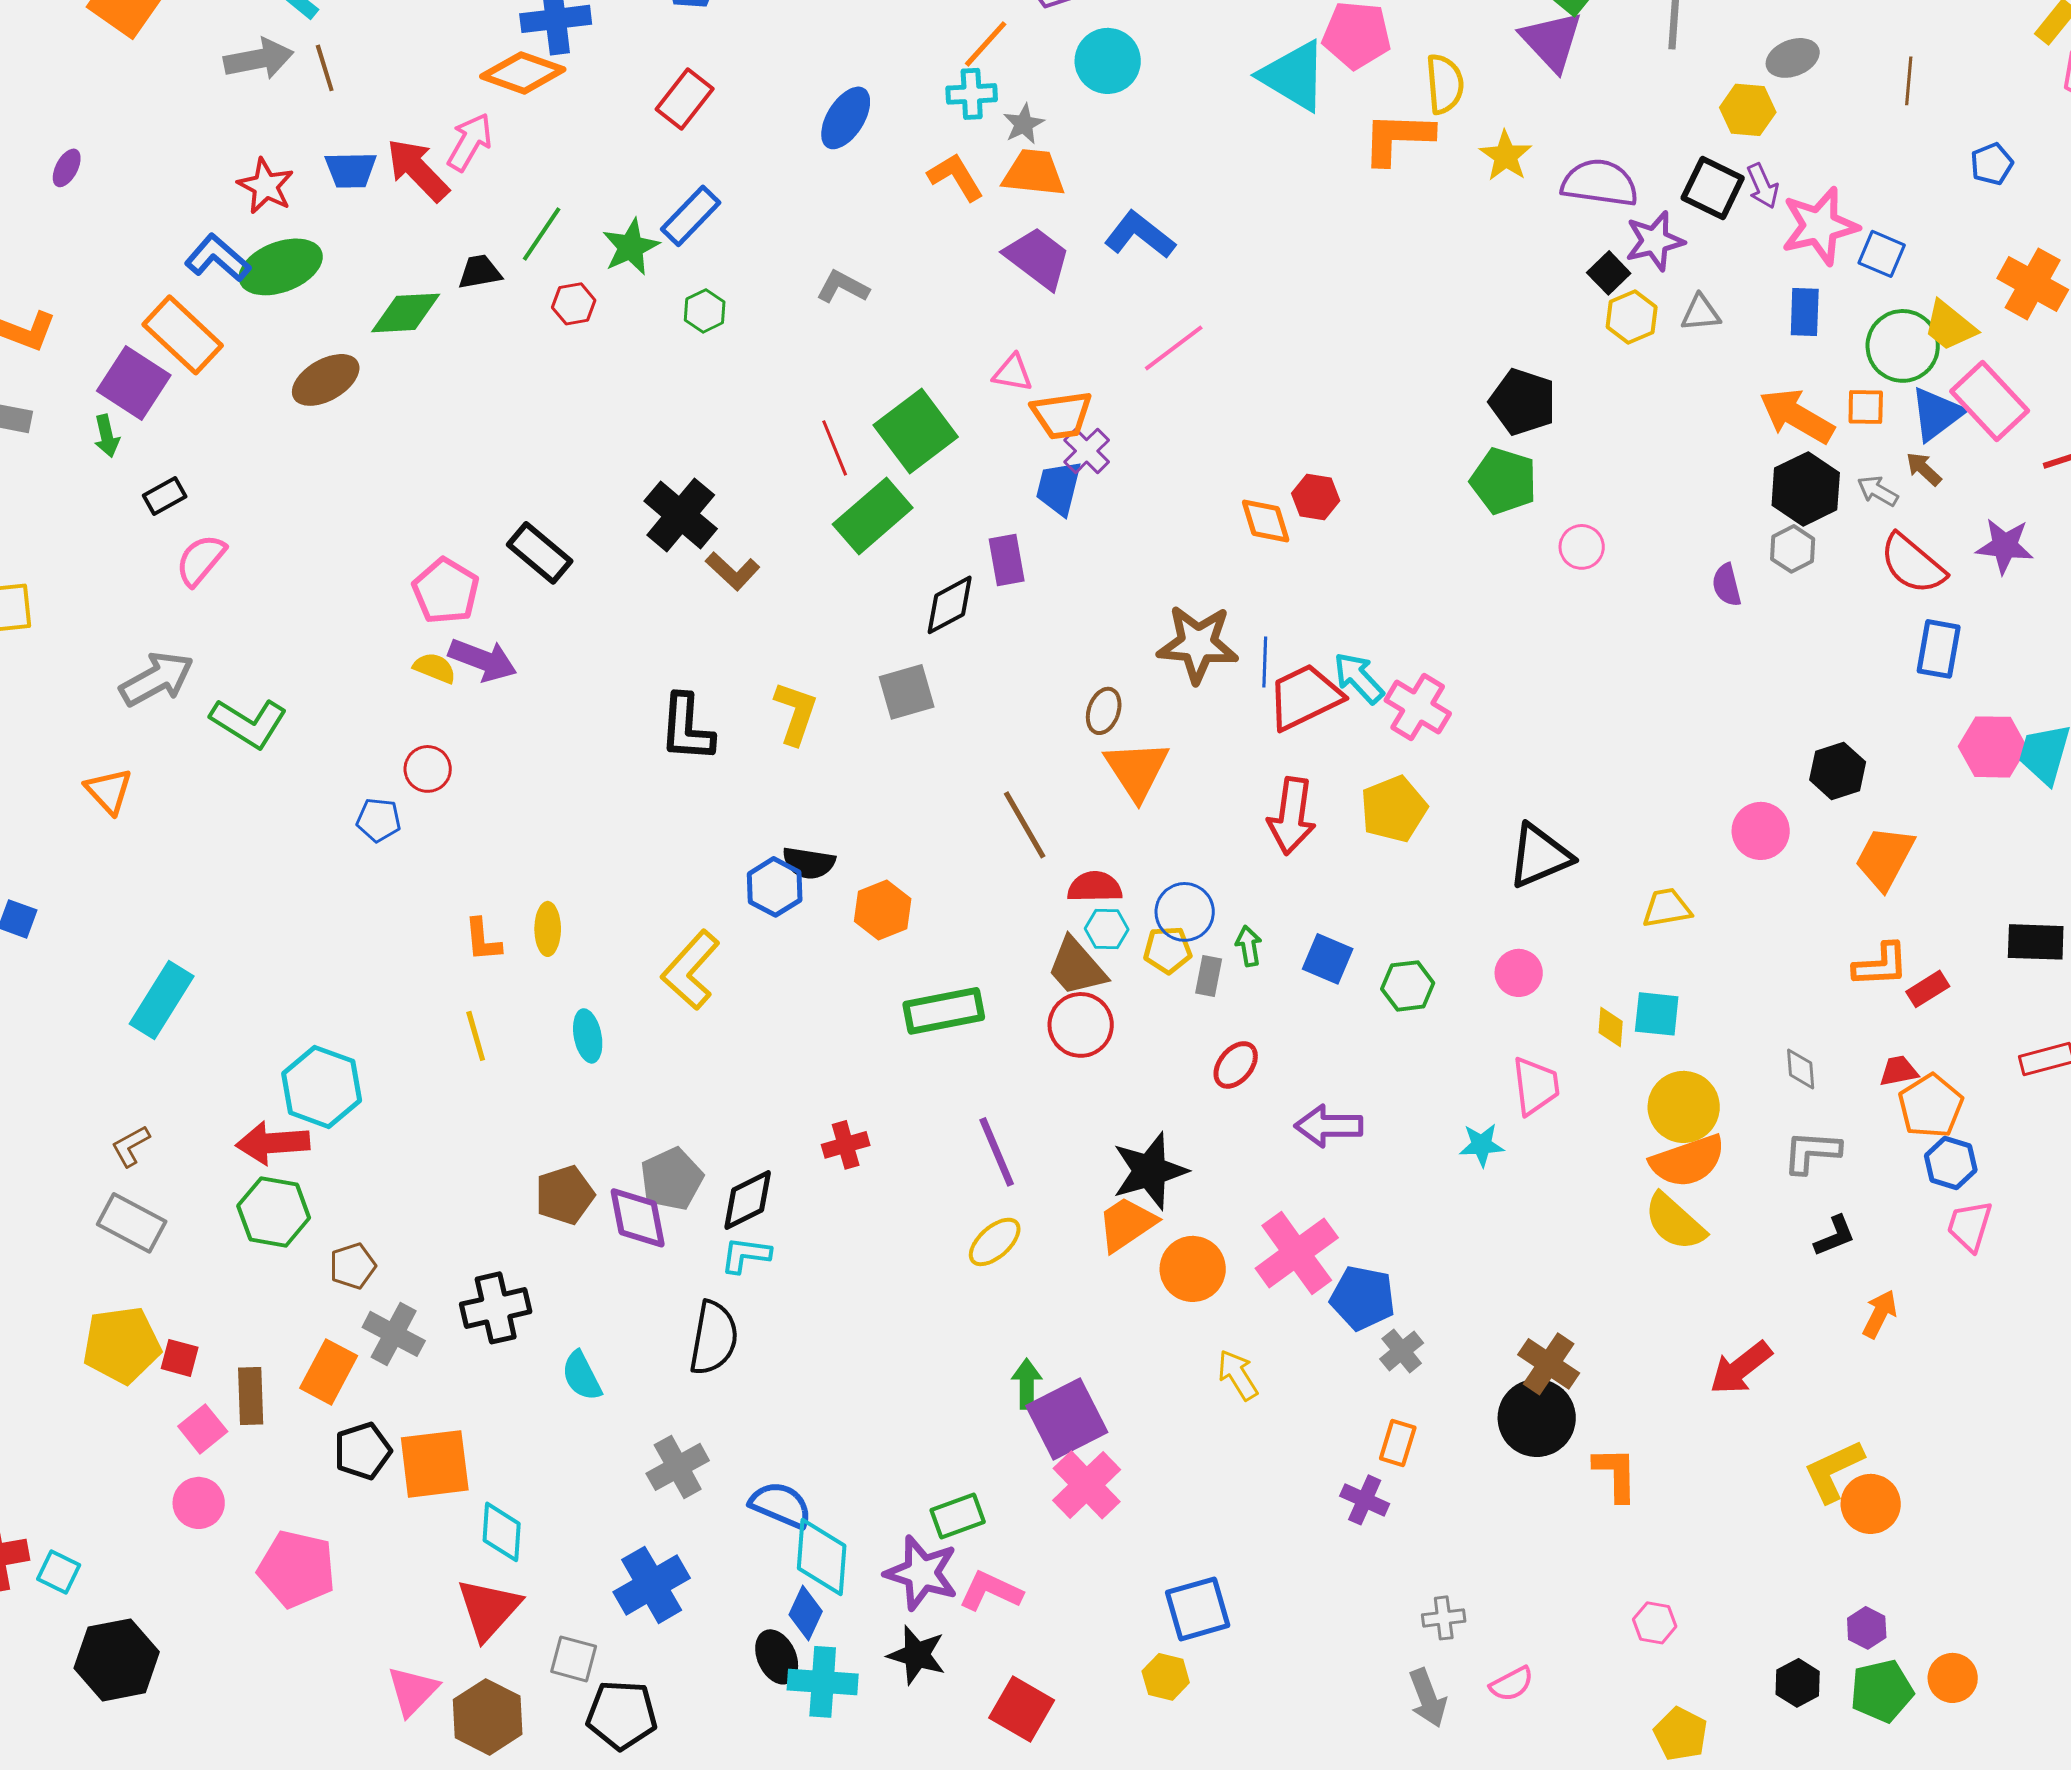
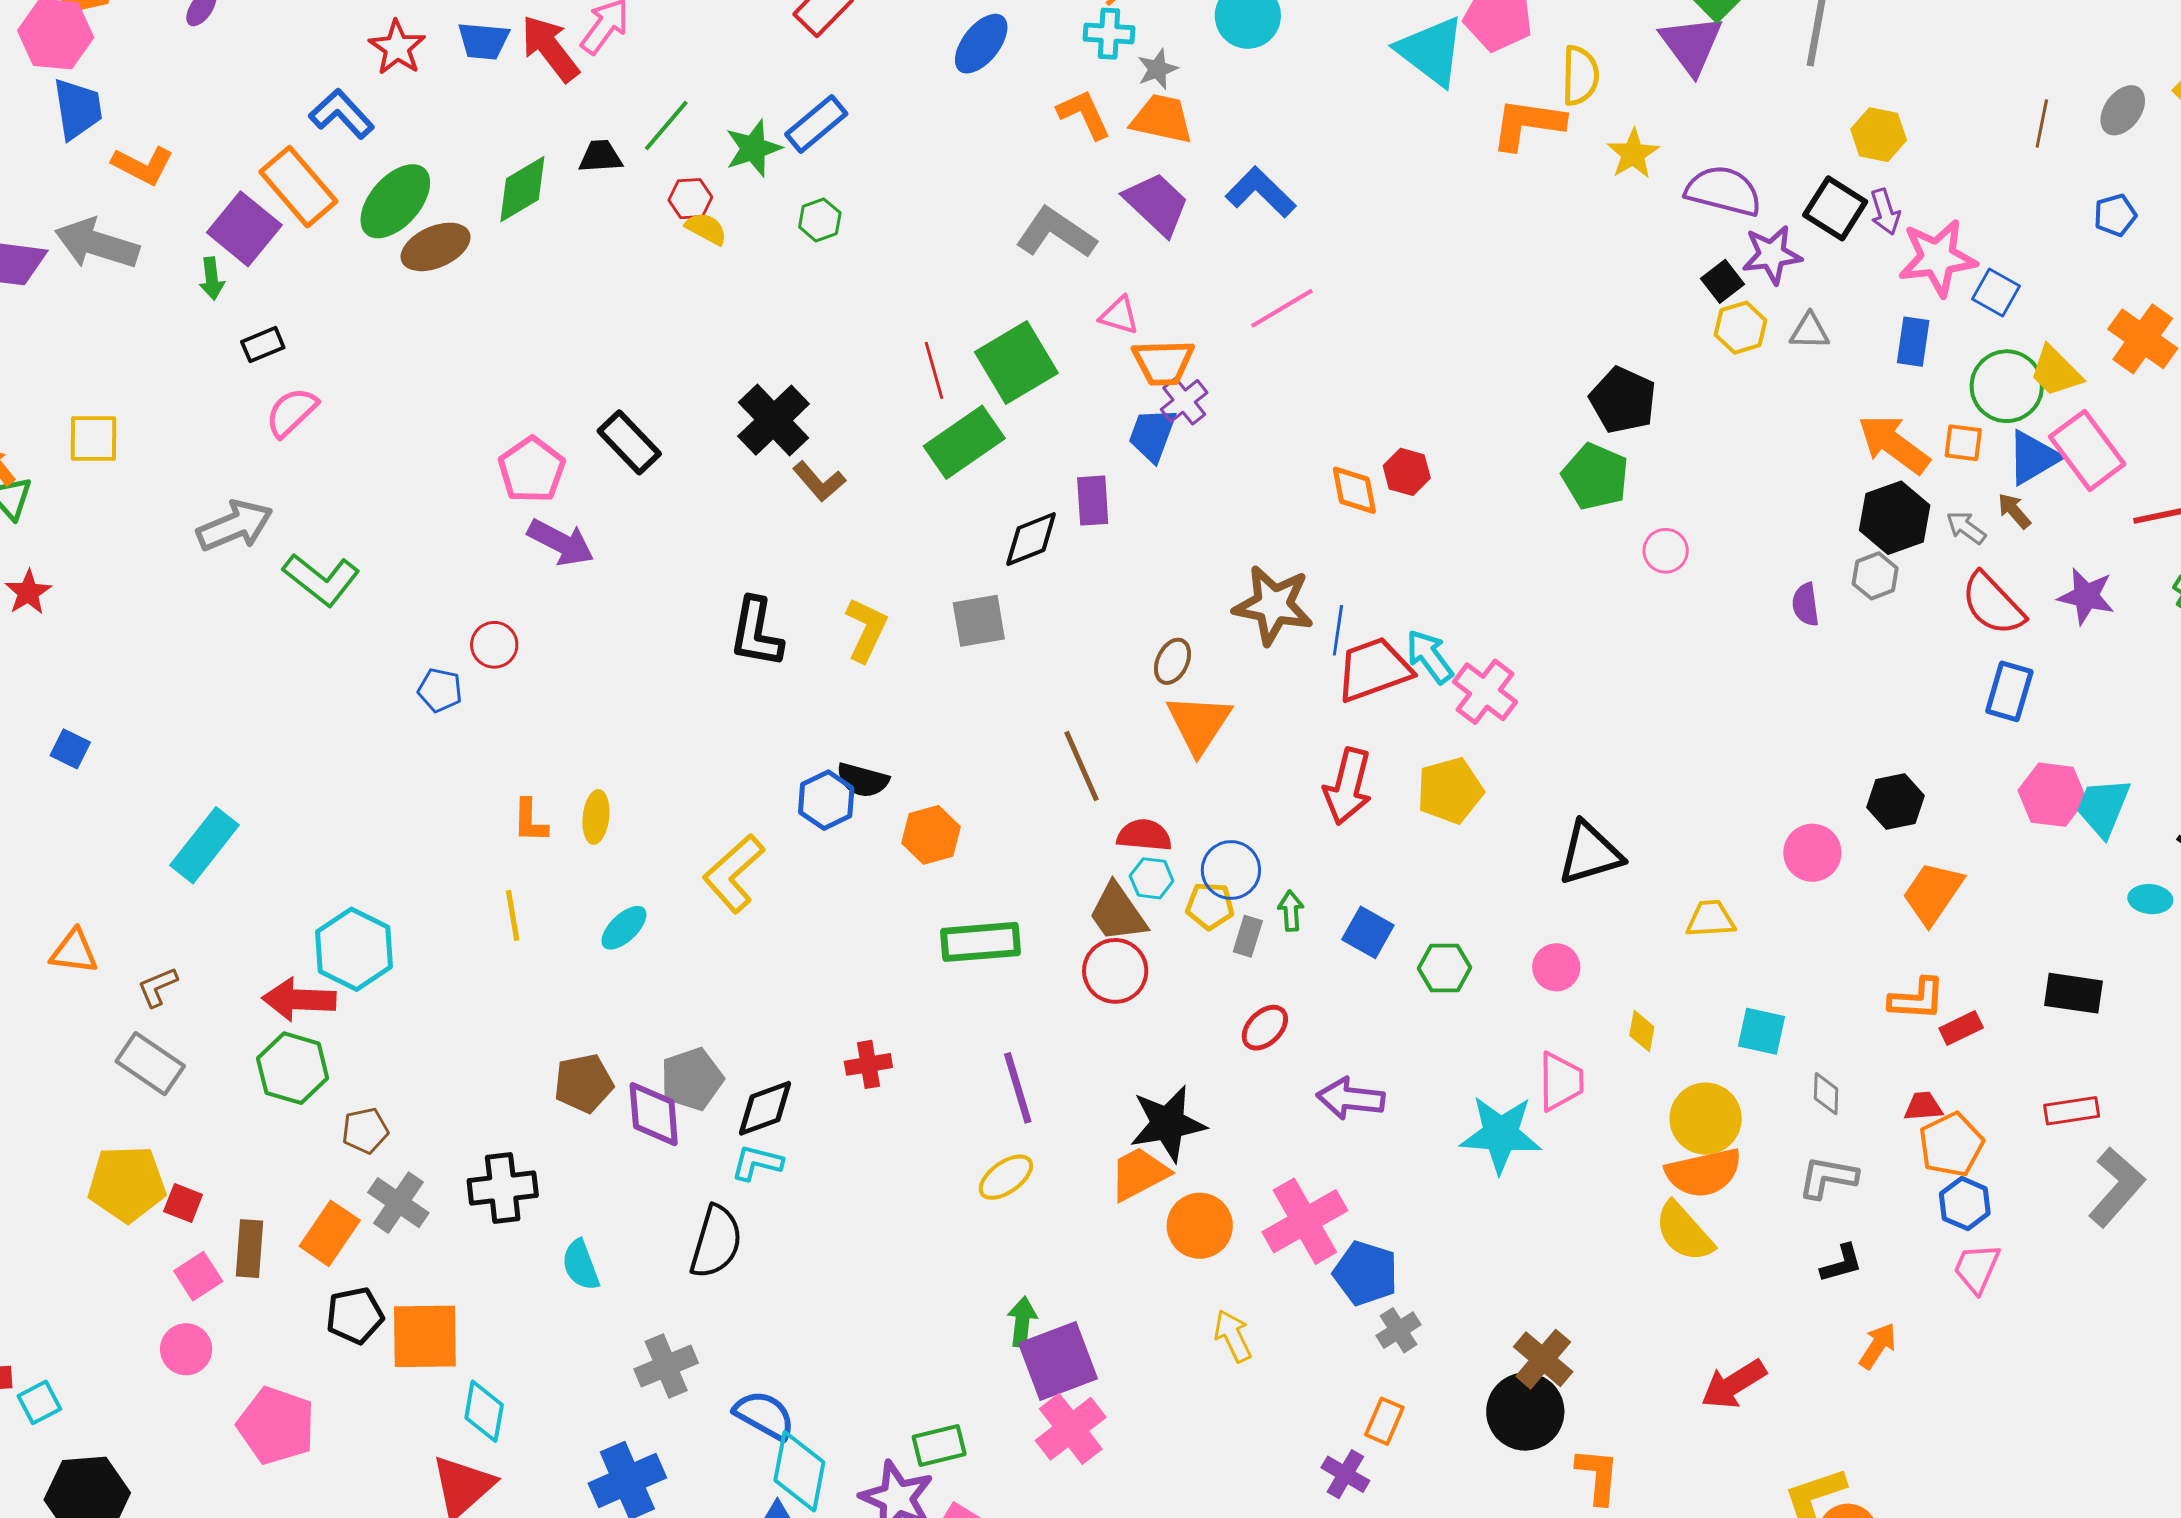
gray ellipse: (1793, 58) -> (2123, 110), moved, turned -39
green ellipse: (281, 267) -> (395, 201), moved, turned -34
gray L-shape: (843, 287) -> (1056, 233), moved, size x1.5
green diamond: (406, 313) -> (522, 189), turned -34
yellow semicircle: (435, 668) -> (706, 229), moved
orange triangle: (109, 791) -> (74, 952), moved, turned -46
cyan square: (1657, 1014) -> (1761, 1031), moved
cyan ellipse: (588, 1036) -> (624, 928), turned 51
cyan star: (1482, 1145) -> (1501, 1134), size x1.8
cyan square: (59, 1572) -> (39, 1402), turned 30

